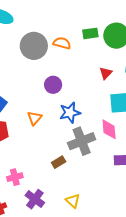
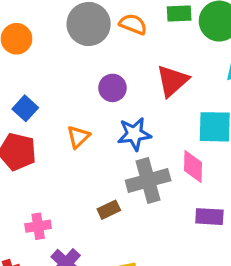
red triangle: (106, 73) -> (172, 81), moved, size x1.6

